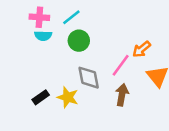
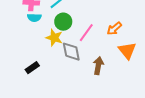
pink line: (121, 65) -> (86, 33), moved
yellow star: (68, 97) -> (54, 38), moved

